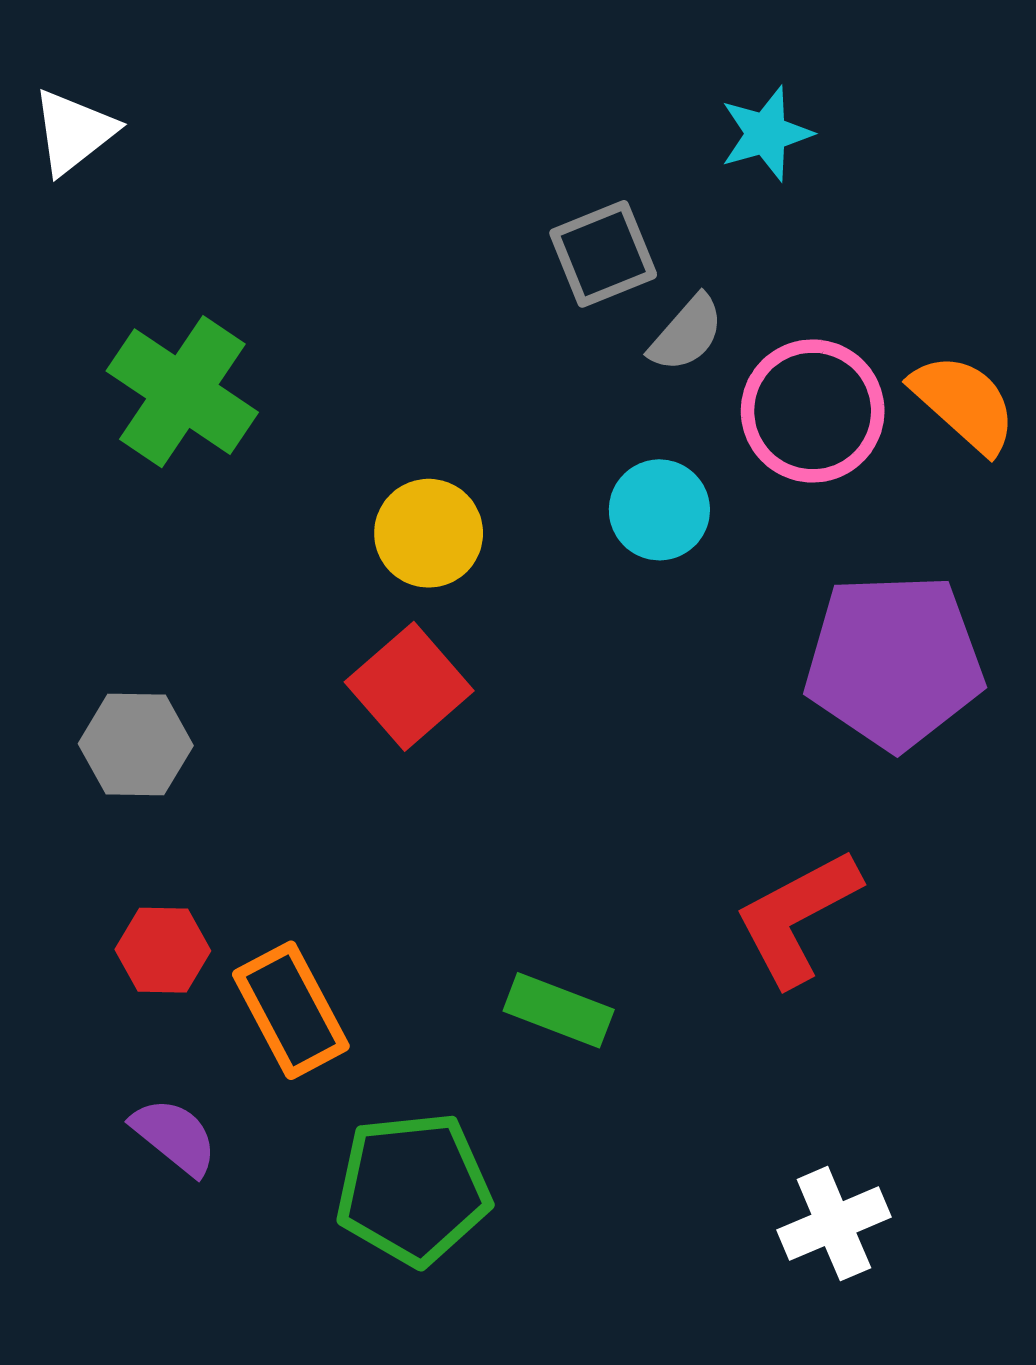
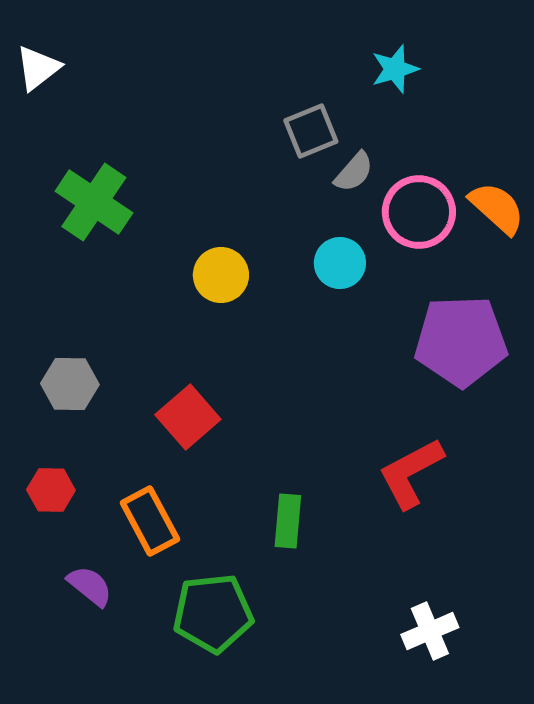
red square: (409, 686) -> (188, 417), moved
red hexagon: (163, 950) -> (51, 490), moved
green rectangle: (559, 1010) -> (288, 521), turned 74

